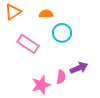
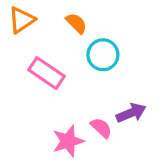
orange semicircle: (46, 14) -> (76, 23), turned 48
pink semicircle: (61, 77) -> (101, 128), turned -56

